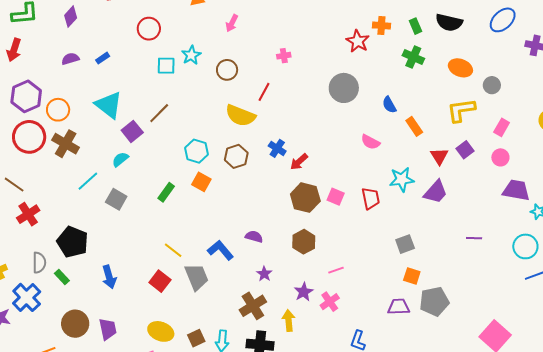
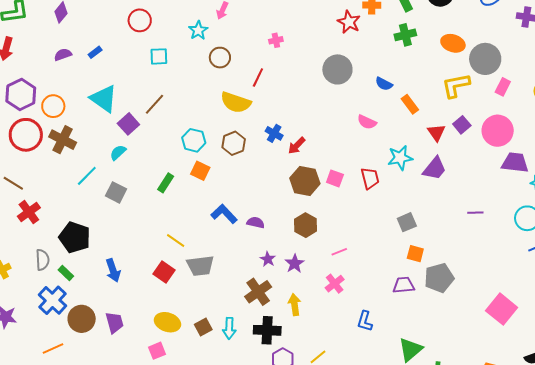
cyan star: (191, 55) -> (198, 30), moved
green cross: (413, 57) -> (405, 35), turned -35
gray circle: (492, 85) -> (485, 59), size x1.8
blue semicircle: (389, 105) -> (384, 84), turned -30
pink rectangle: (502, 127) -> (503, 87), moved
pink circle: (500, 157) -> (498, 131), size x1.8
blue L-shape: (220, 250) -> (224, 214), moved
gray trapezoid: (197, 277) -> (200, 266), turned 108
purple star: (304, 292) -> (295, 264), moved
blue cross: (27, 297) -> (52, 300), moved

